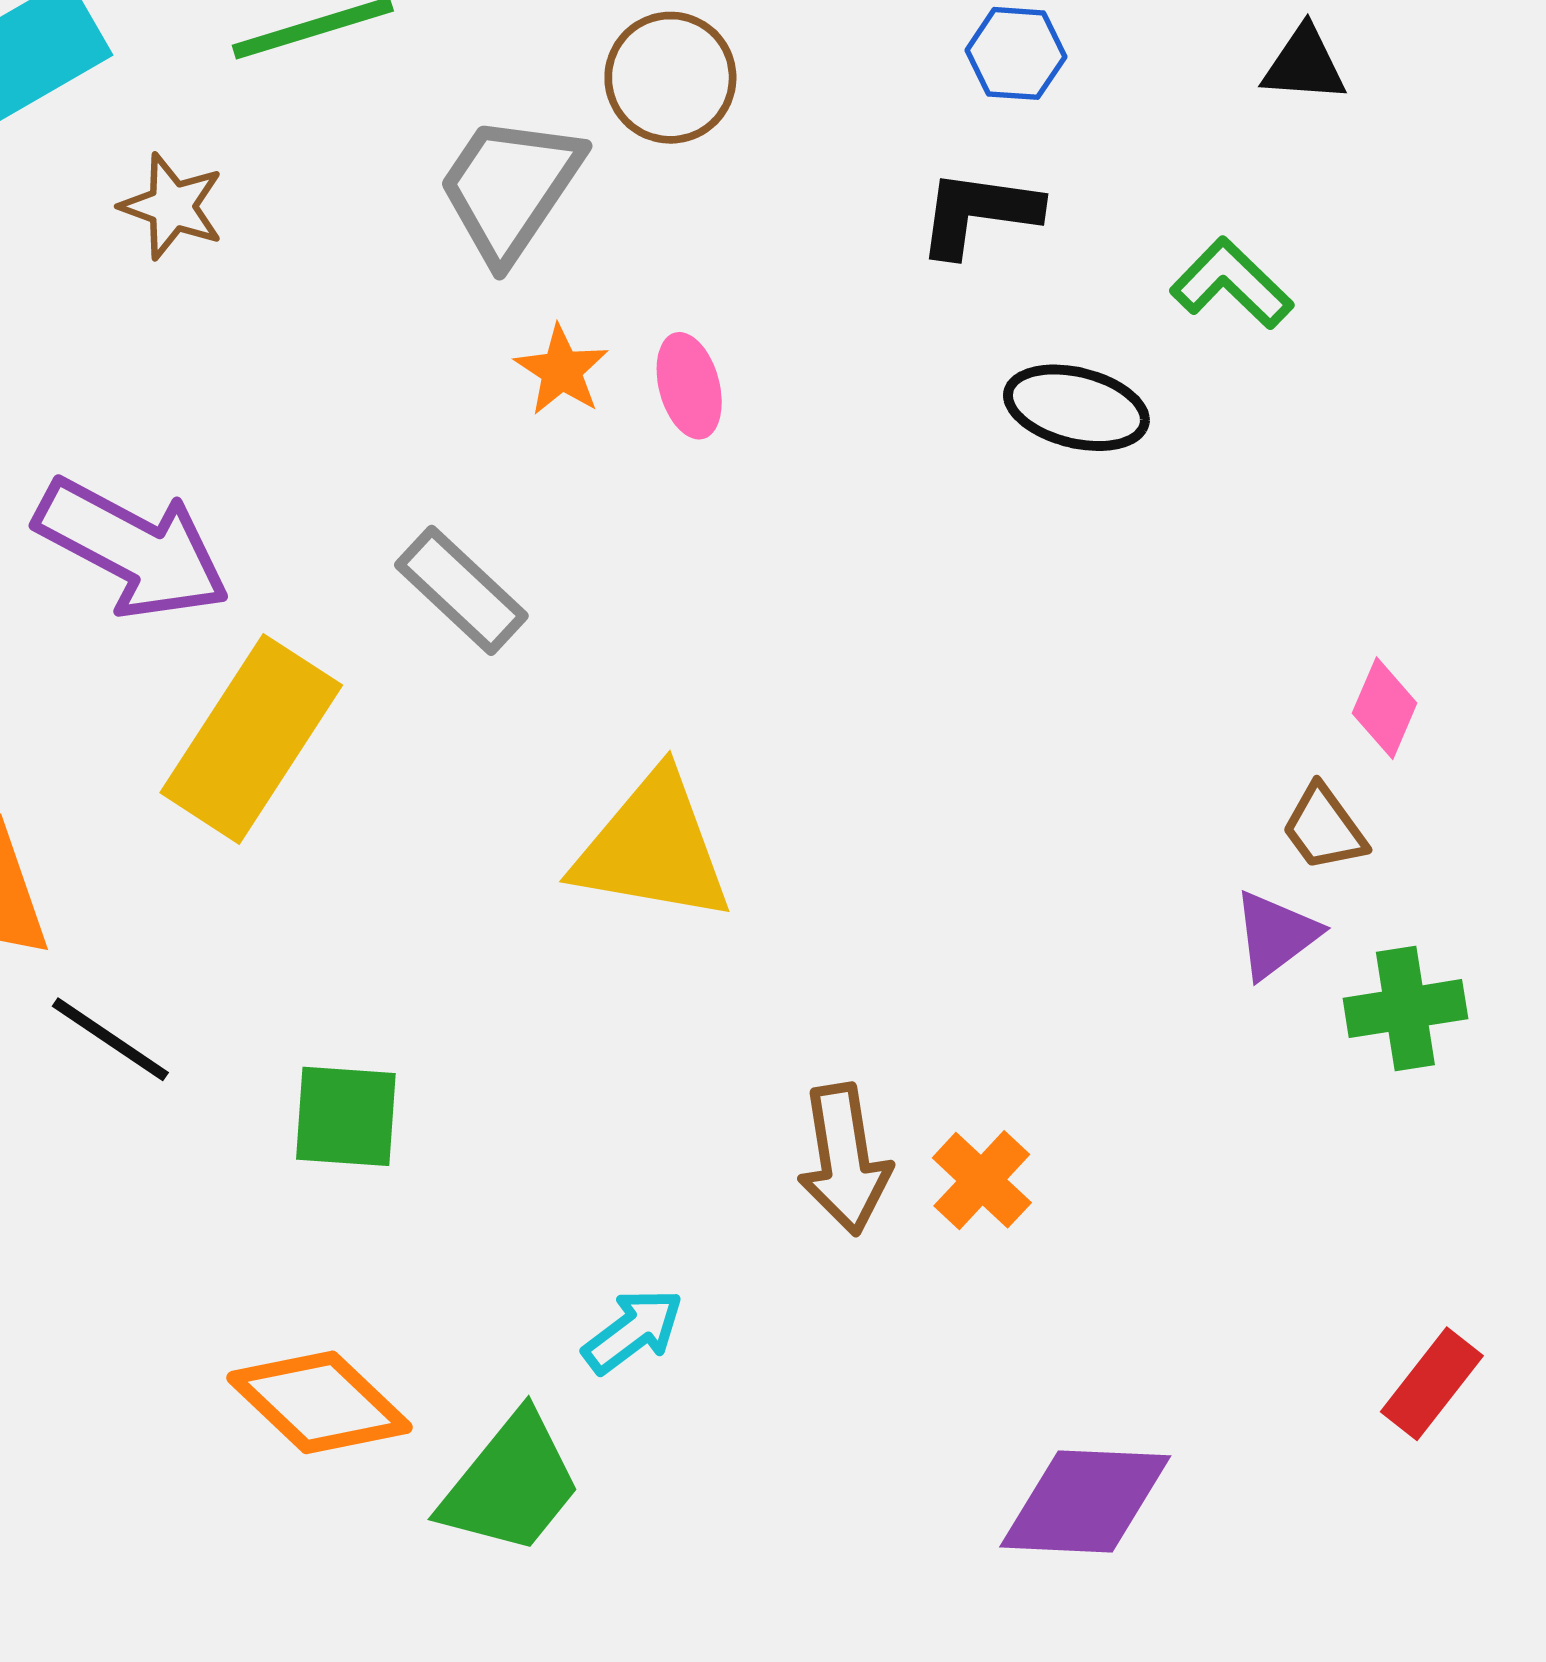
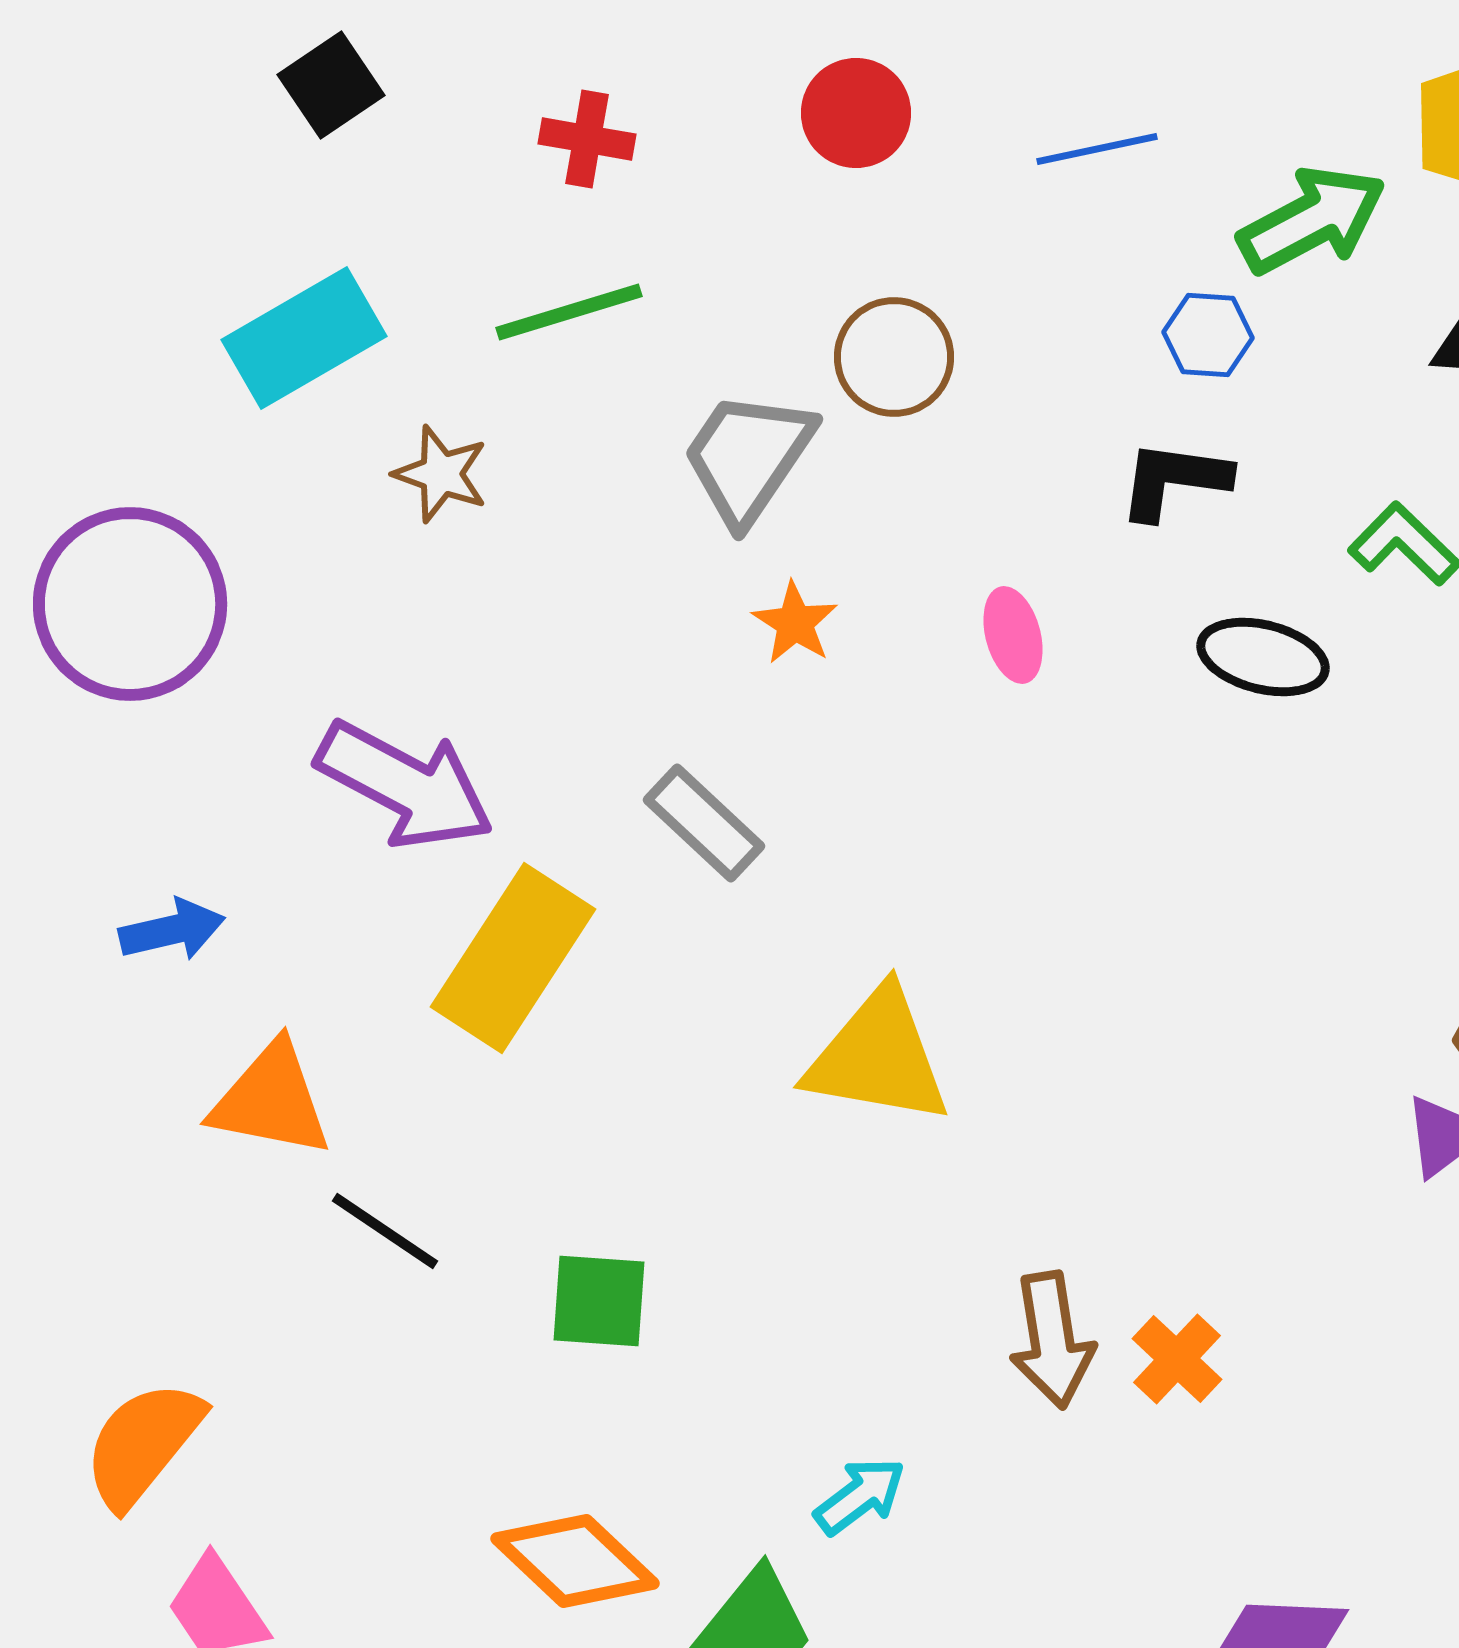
pink ellipse: (689, 386) -> (1013, 635), moved

